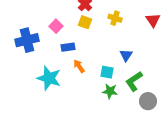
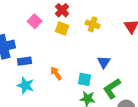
pink square: (56, 26) -> (35, 21), moved
blue rectangle: (68, 47) -> (24, 61), moved
cyan star: (49, 78) -> (25, 85), size x0.7

